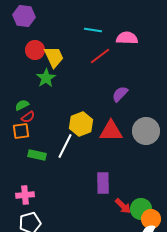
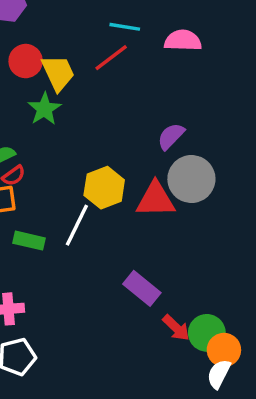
red line: (100, 56) -> (111, 58), moved
gray circle: (146, 131) -> (191, 179), moved
purple rectangle: (103, 183) -> (142, 288), turned -50

